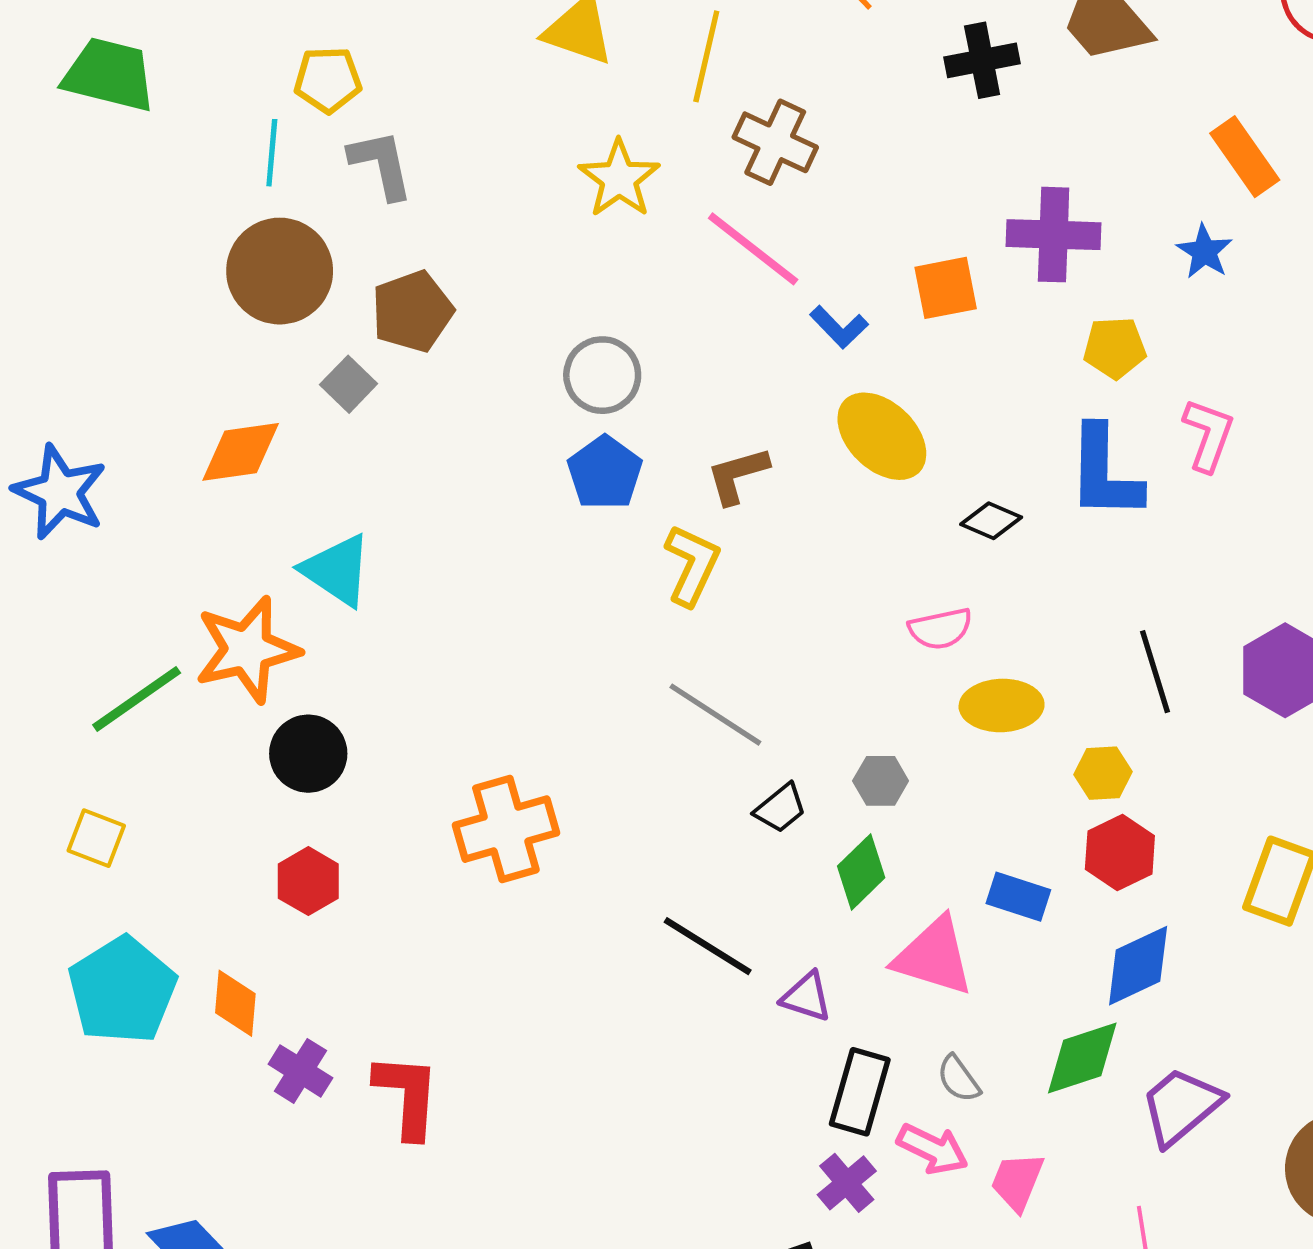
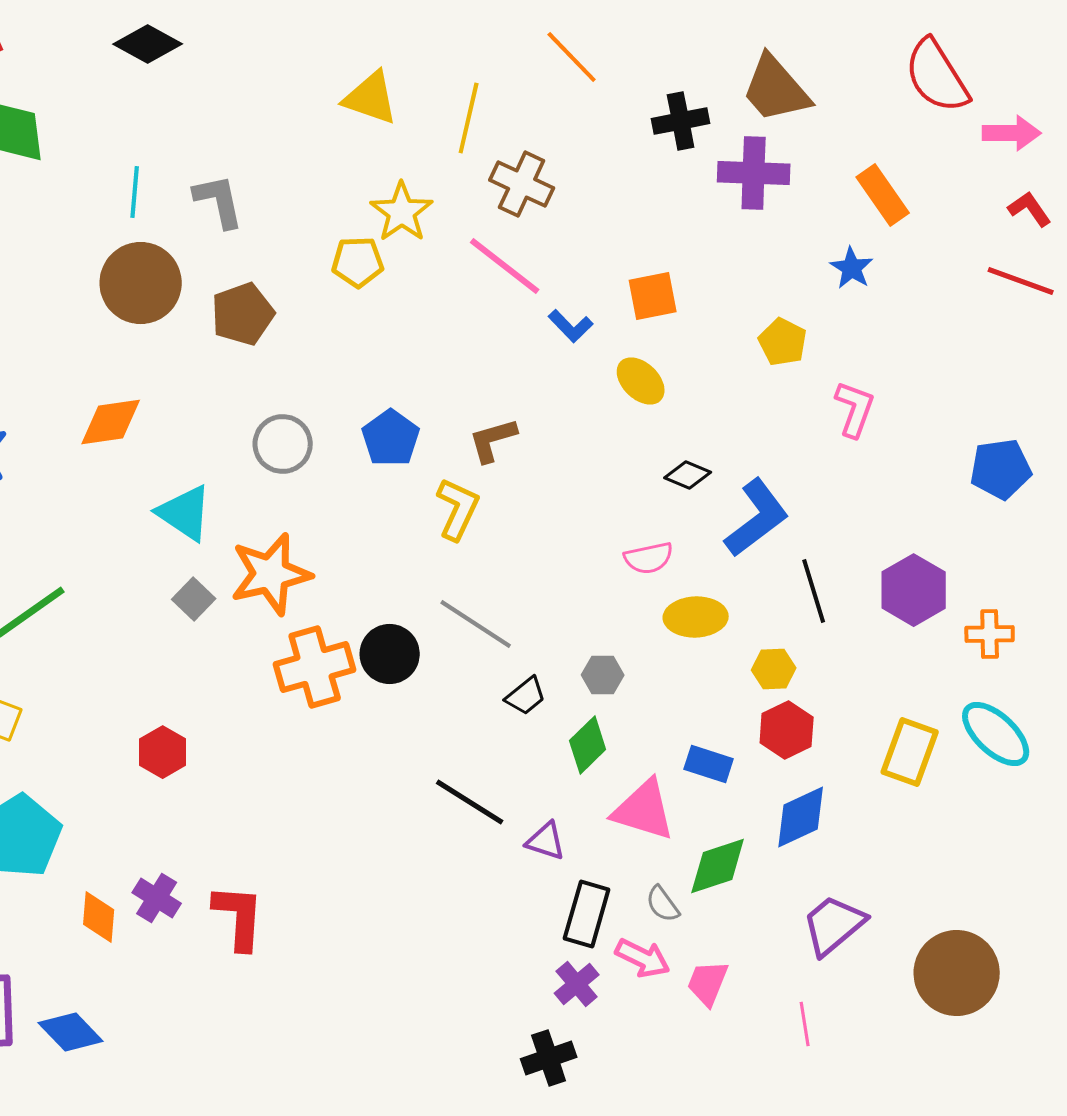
yellow pentagon: (328, 80) -> (358, 262), moved
purple cross: (1054, 235) -> (754, 173), moved
yellow pentagon: (1115, 348) -> (783, 342), turned 30
gray circle: (602, 375) -> (283, 444), moved
gray square: (349, 384) -> (194, 599), moved
yellow ellipse: (882, 436) -> (641, 381), moved, size x0.7
blue L-shape: (1104, 473) -> (757, 518), moved, turned -128
orange star: (247, 650) -> (271, 574), moved
black circle: (308, 754) -> (390, 654), moved
orange cross: (506, 829) -> (315, 667), moved
orange diamond: (235, 1003) -> (99, 917), moved
green diamond: (1082, 1058) -> (718, 866), moved

